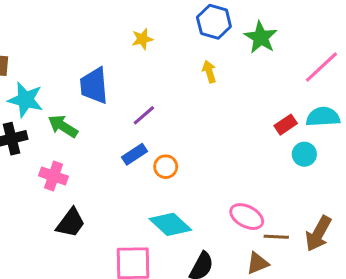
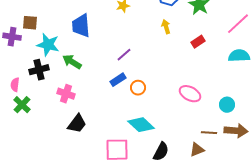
blue trapezoid: (94, 86) -> (81, 26), moved
red rectangle: (286, 125) -> (198, 42), moved
cyan circle: (304, 154) -> (227, 105), moved
pink ellipse: (247, 217) -> (190, 94), moved
brown arrow: (318, 234) -> (236, 131), turned -115

